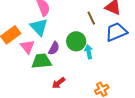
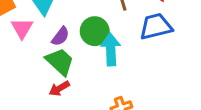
cyan arrow: (89, 52) -> (111, 49), size x1.5
green trapezoid: (41, 61) -> (60, 62), moved, turned 40

